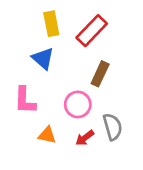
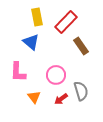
brown rectangle: (100, 74) -> (81, 46), moved, turned -60
orange triangle: (47, 135) -> (34, 97), turned 40

